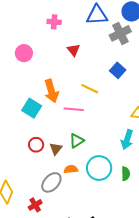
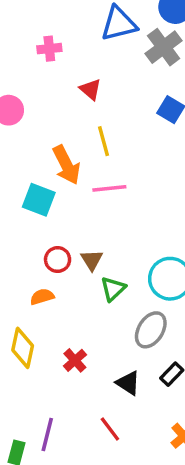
yellow line: (90, 89) -> (104, 141), moved, turned 60
green triangle: (77, 141) -> (113, 289), moved
orange semicircle: (71, 169) -> (42, 297), moved
gray ellipse: (51, 182) -> (151, 330), moved

